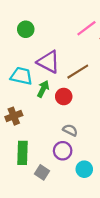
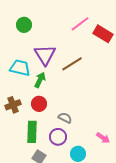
purple triangle: (49, 62) -> (45, 55), turned 30
red circle: (64, 97) -> (39, 104), moved
green rectangle: (22, 153) -> (32, 132), moved

